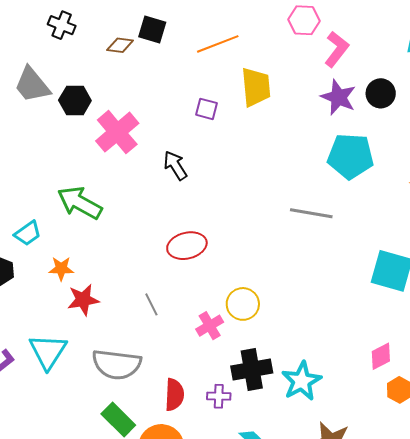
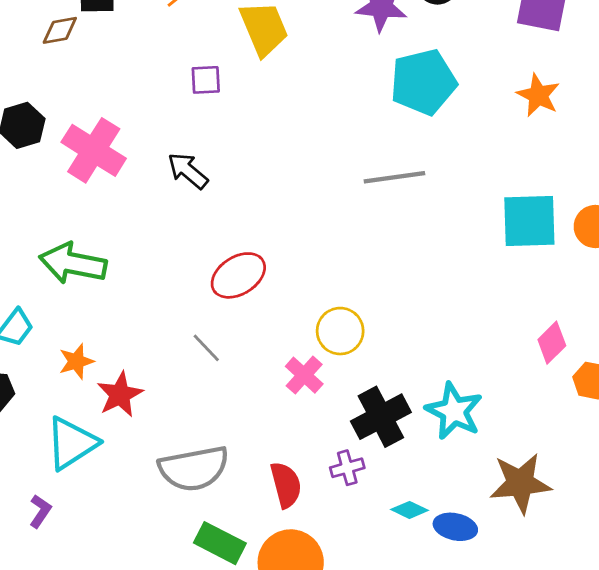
gray line: (151, 304) -> (206, 348), moved
cyan triangle: (48, 351) -> (71, 443), moved, turned 42

